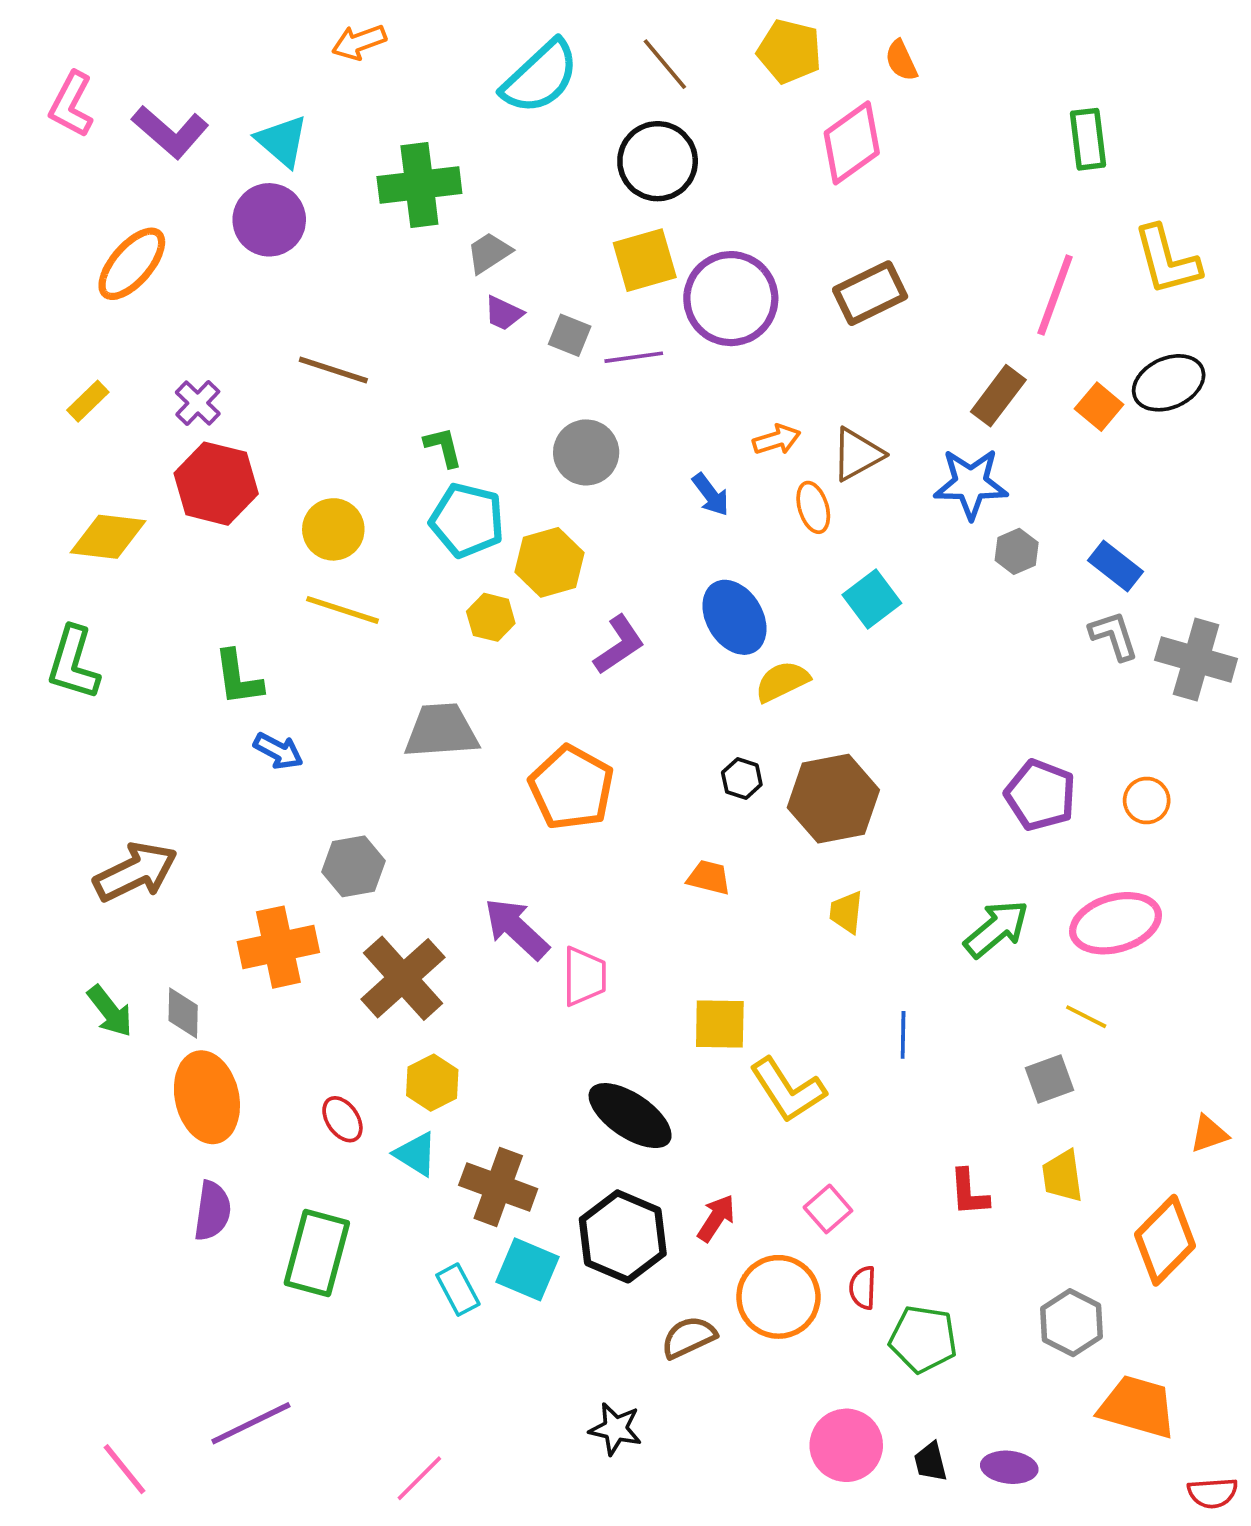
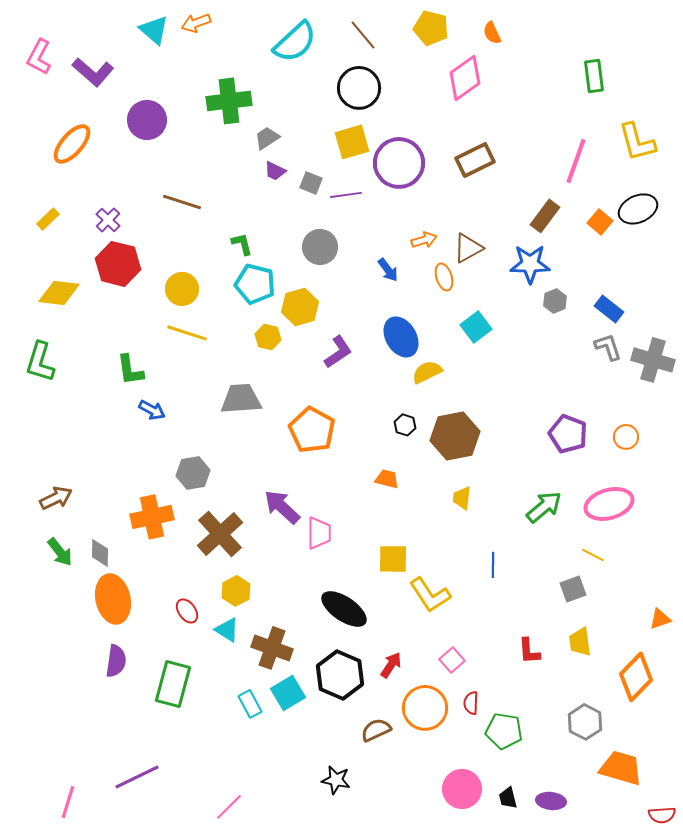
cyan triangle: (282, 141) -> (154, 30), moved
brown arrow: (135, 872) -> (56, 498), moved, size x0.7
cyan square: (527, 1269) -> (288, 693), turned 36
pink line: (125, 1469) -> (68, 802), turned 56

